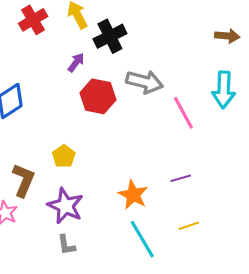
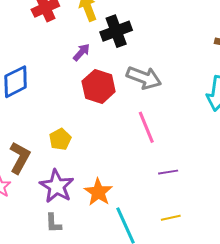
pink line: (183, 113) -> (146, 127), moved
orange star: (133, 195) -> (98, 192), moved

